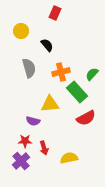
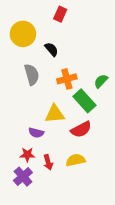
yellow circle: (21, 31) -> (23, 34), size x1.5
red semicircle: (86, 118) -> (81, 129), moved
yellow semicircle: (69, 158) -> (76, 160), moved

